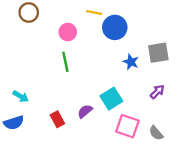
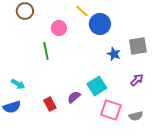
yellow line: (94, 12) -> (82, 11), turned 32
green line: (65, 62) -> (46, 51), moved
gray semicircle: (156, 133) -> (136, 116), turned -64

